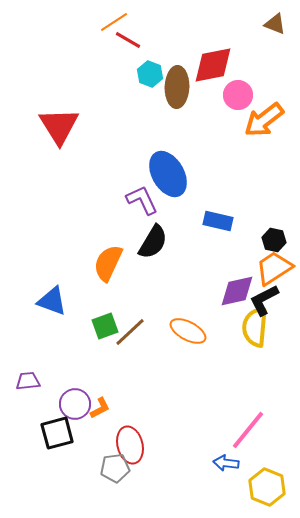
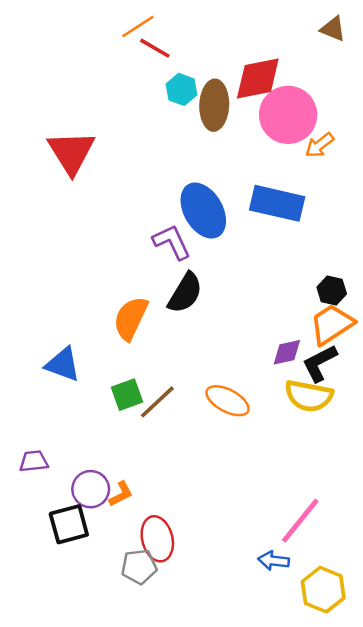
pink circle: (238, 95) -> (288, 115), size x1.6
orange arrow: (264, 120) -> (320, 145), size x0.6
blue rectangle: (218, 221) -> (277, 203), moved, size x1.5
purple diamond: (237, 291) -> (287, 352), size x0.7
yellow semicircle: (255, 327) -> (309, 396), turned -84

